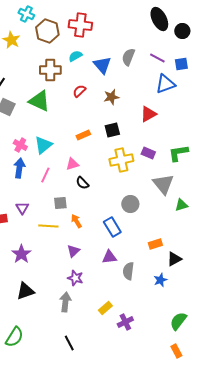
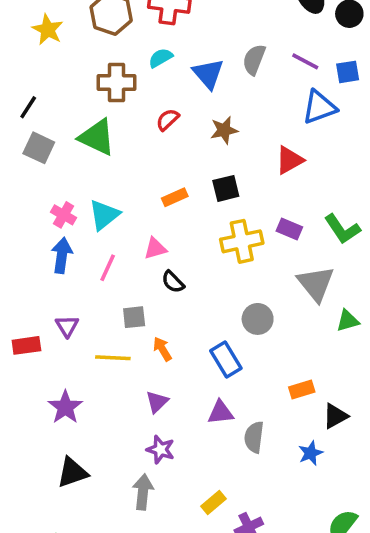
green L-shape: (178, 153) -> (342, 229), turned -115

